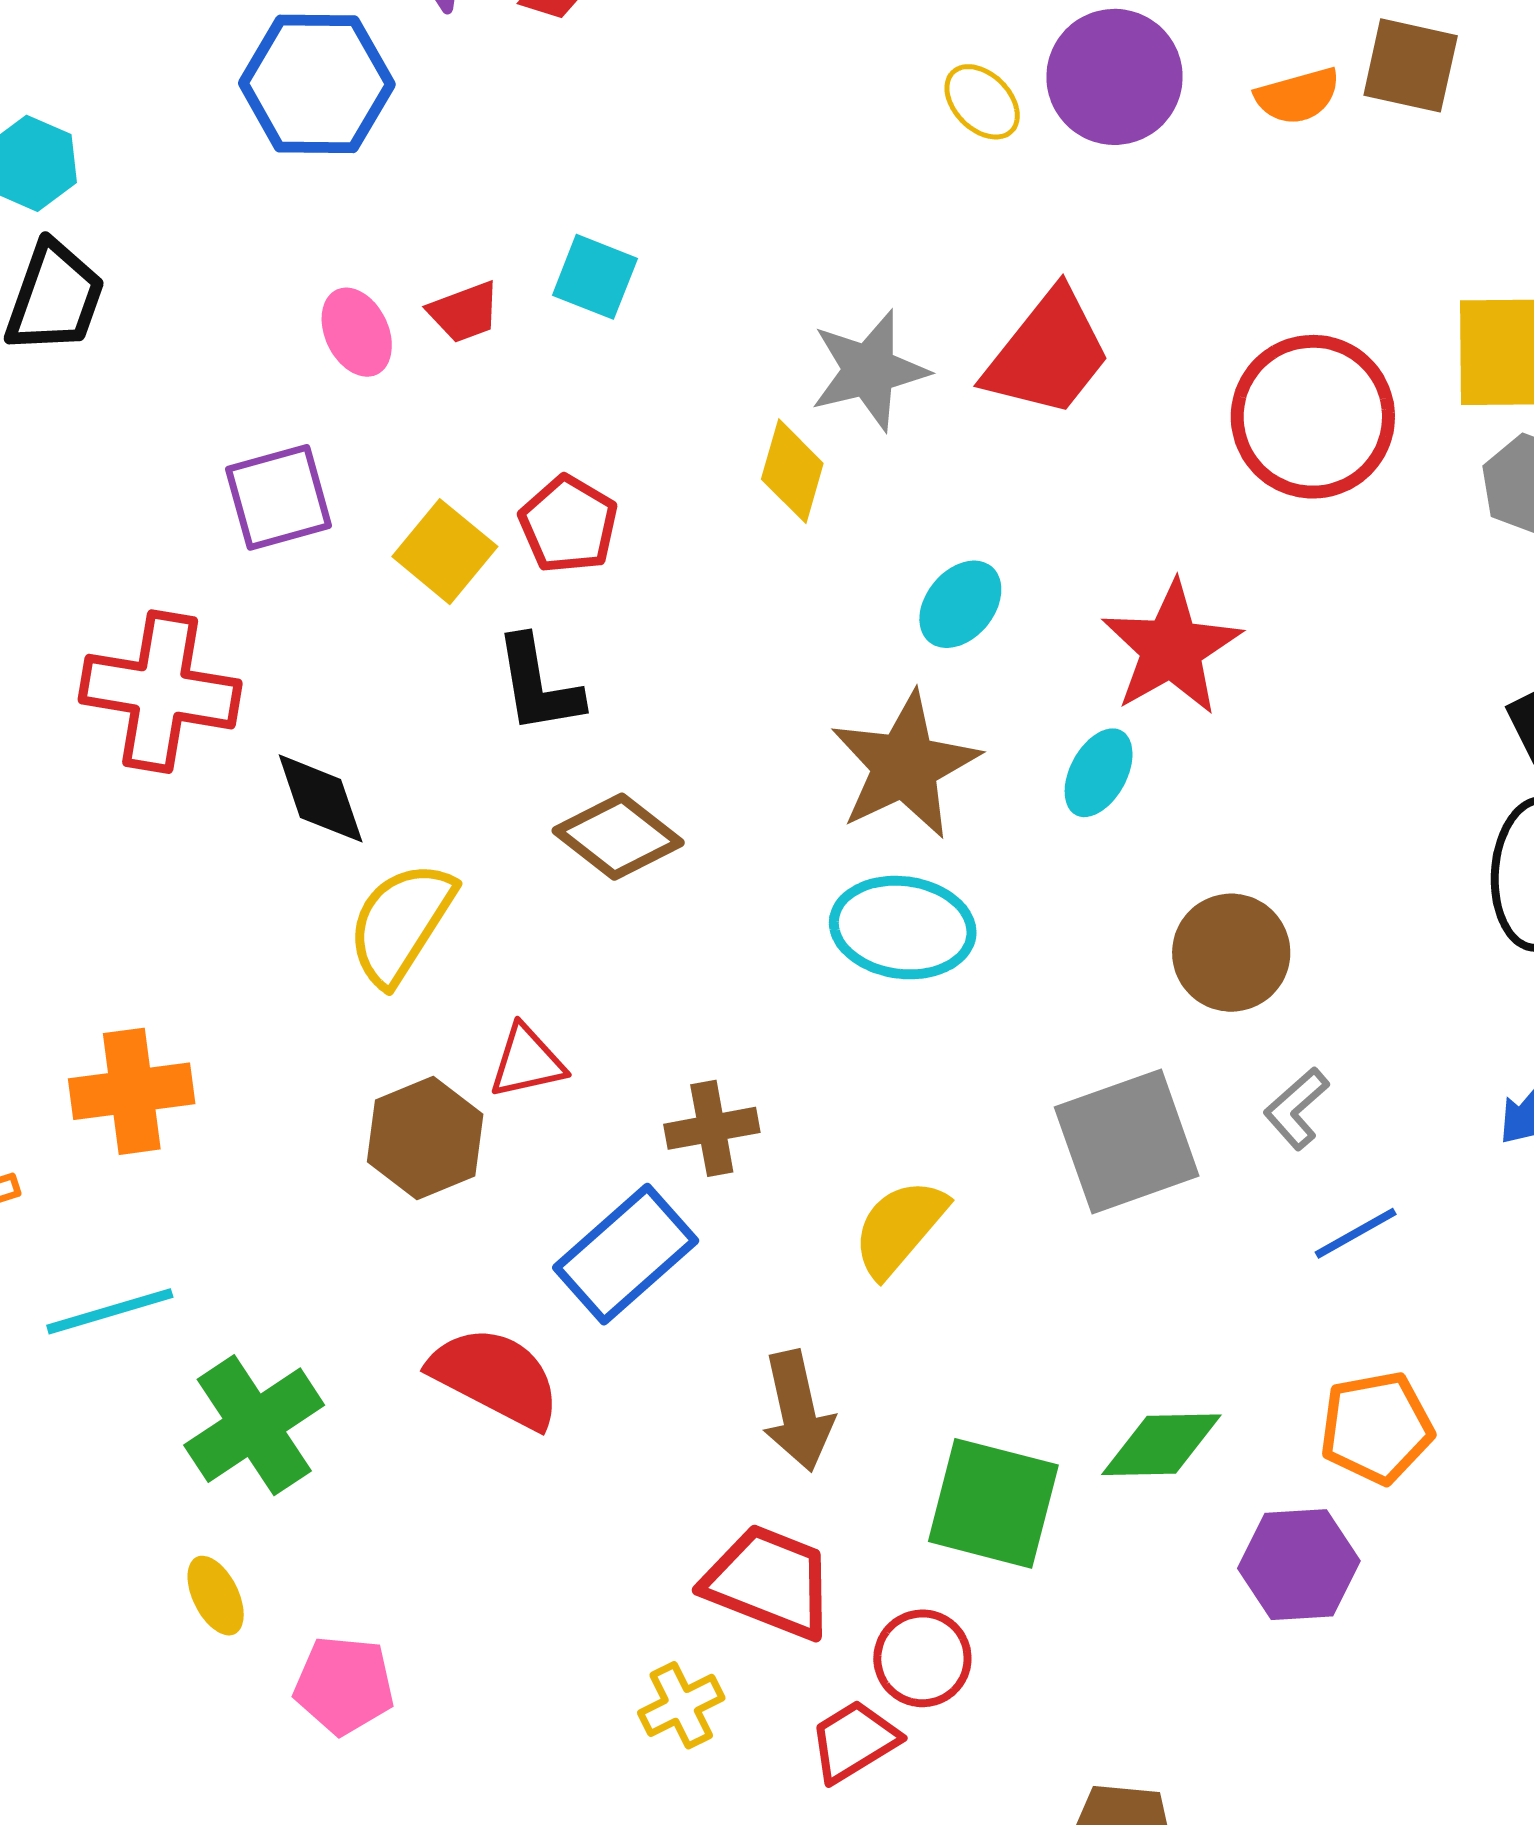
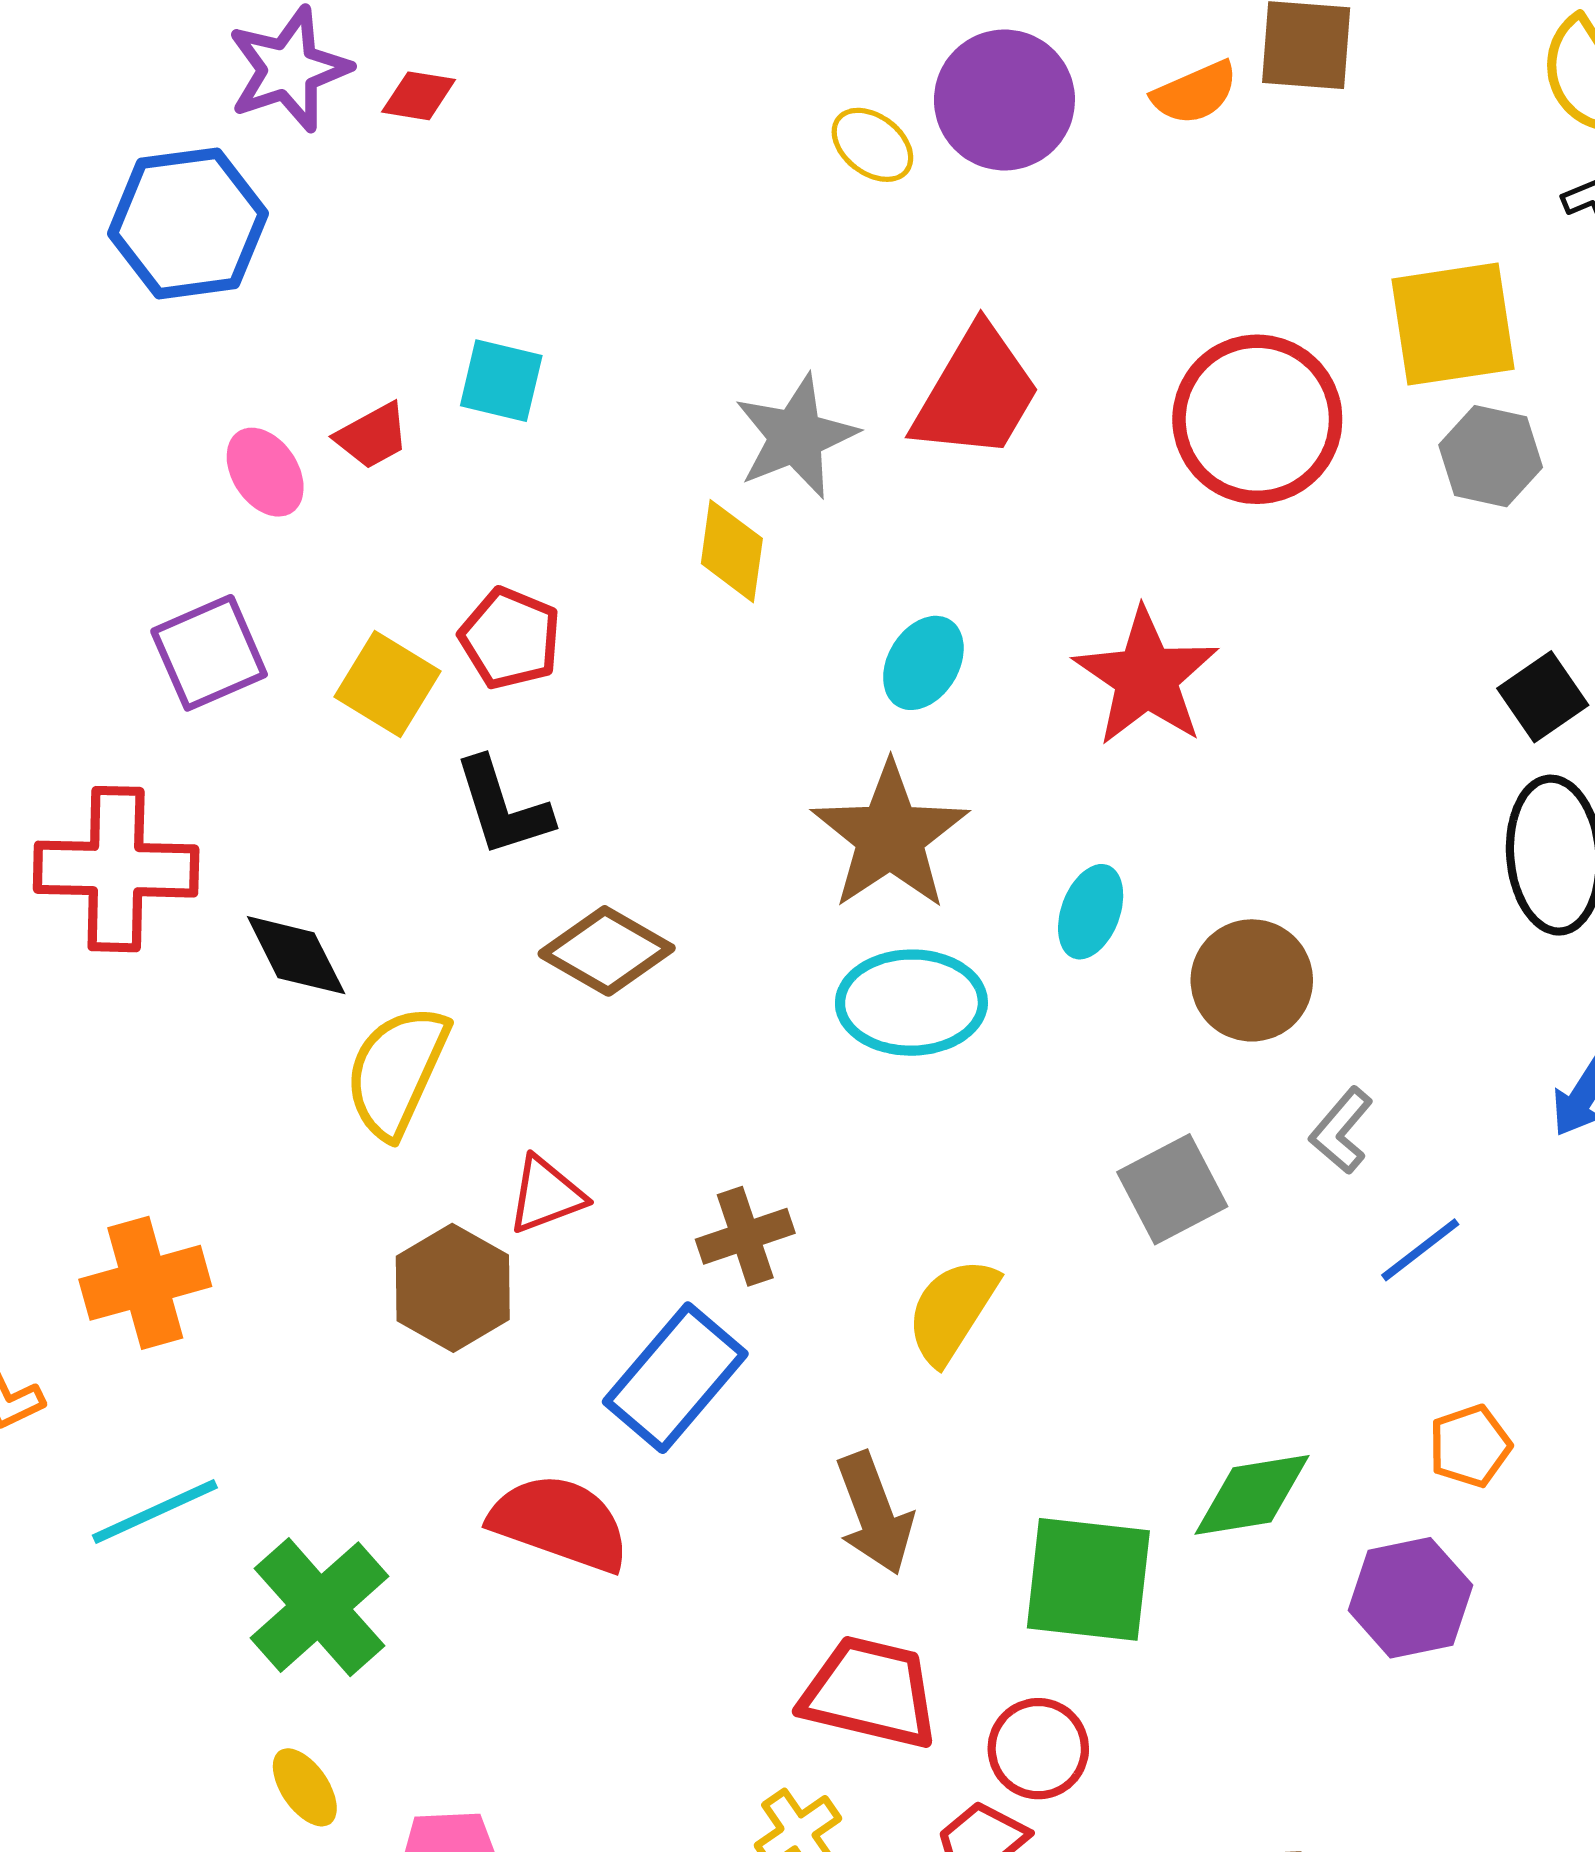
cyan ellipse: (1099, 773) -> (1091, 912), moved
gray square: (1127, 1142) -> (1172, 1189), size x0.7
orange pentagon: (1376, 1428) -> (1470, 1446), size x0.7

